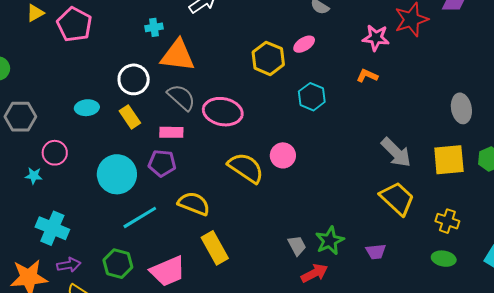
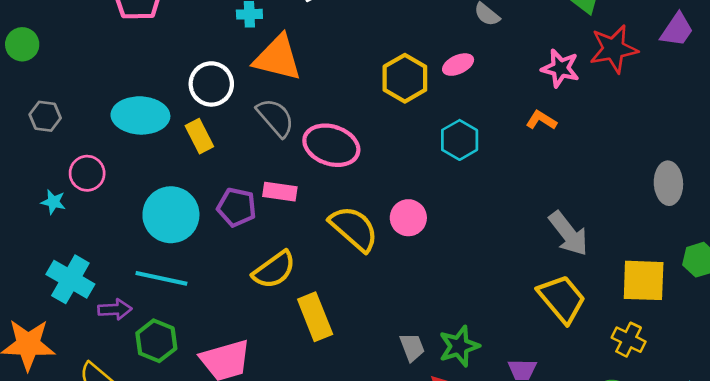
cyan ellipse: (87, 108) -> (140, 115), size x1.6
gray hexagon: (20, 117) -> (45, 116), size x0.7
pink rectangle: (171, 132) -> (280, 192), moved
yellow square: (449, 160) -> (644, 280), moved
yellow semicircle: (194, 204) -> (274, 270), turned 116
cyan line: (140, 217) -> (161, 278), moved, turned 36
yellow rectangle: (215, 248) -> (315, 317), moved
purple arrow: (69, 265) -> (115, 309), moved

